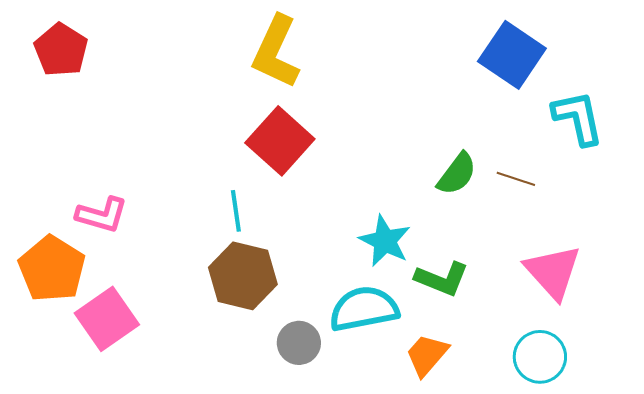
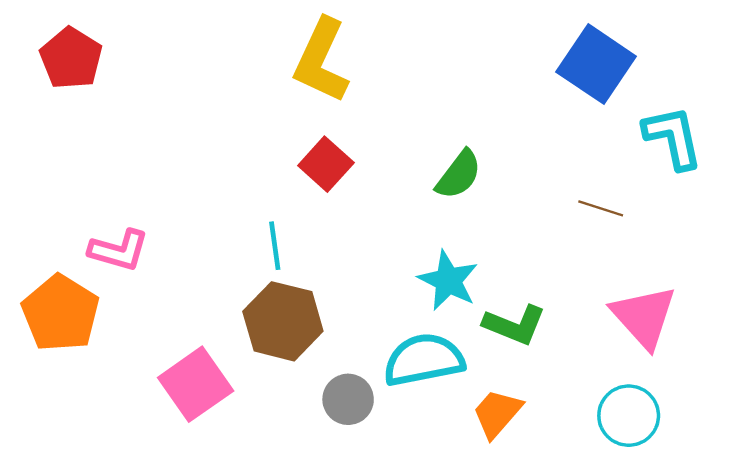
red square: (280, 141) -> (326, 164), size x0.7
green semicircle: (457, 174) -> (459, 175), moved
pink square: (107, 319) -> (196, 384), moved

